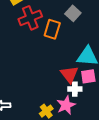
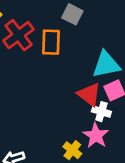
white cross: (75, 89) -> (101, 112), turned 32

